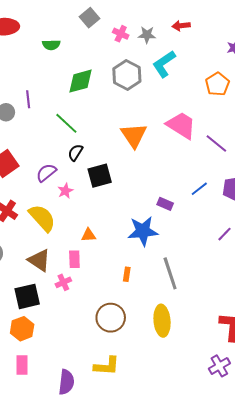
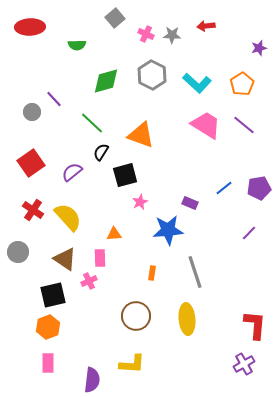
cyan L-shape: (164, 64) -> (197, 83), moved, turned -104
purple line: (28, 99) -> (54, 99), turned -36
orange triangle: (134, 135) -> (141, 135), moved, turned -36
purple line: (216, 143) -> (244, 125), moved
pink star: (65, 191) -> (140, 202), moved

